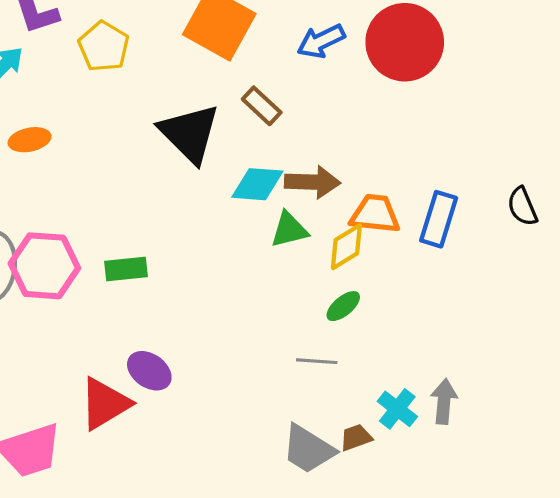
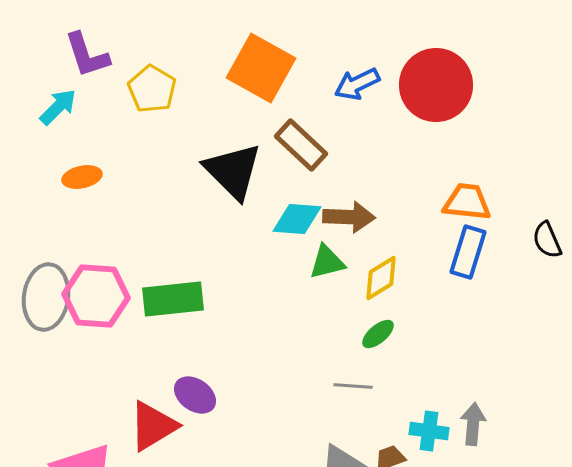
brown rectangle: (262, 106) -> (301, 145), size x1.4
orange trapezoid: (375, 214) -> (467, 202), moved
green rectangle: (126, 269) -> (173, 299), size x1.5
cyan cross: (397, 409) -> (429, 431), turned -30

